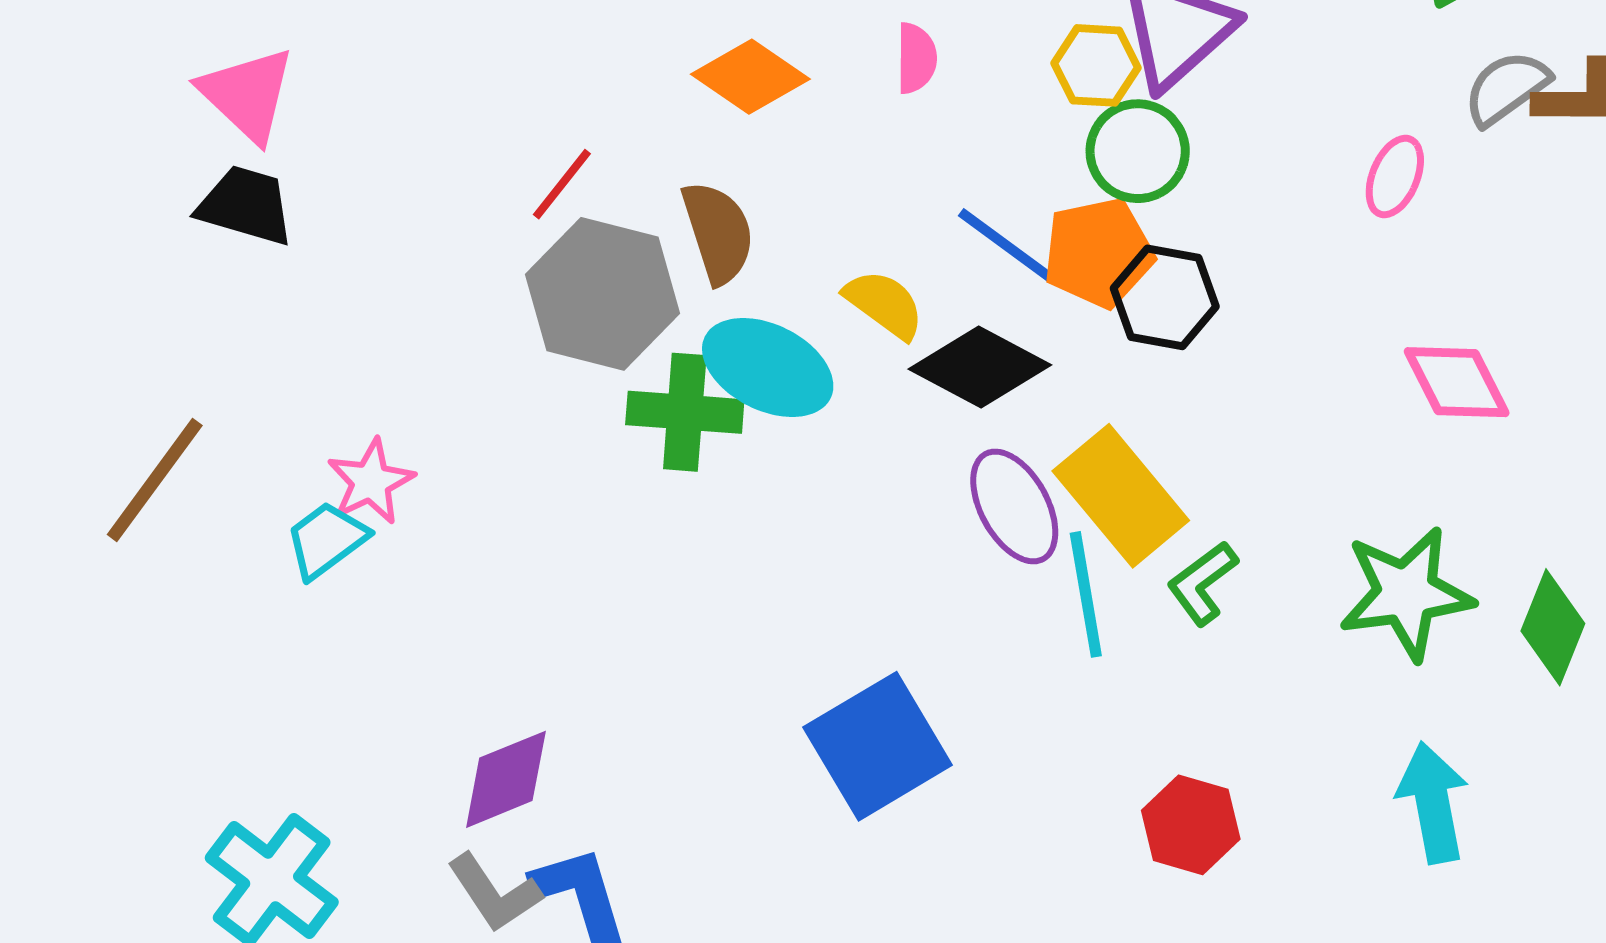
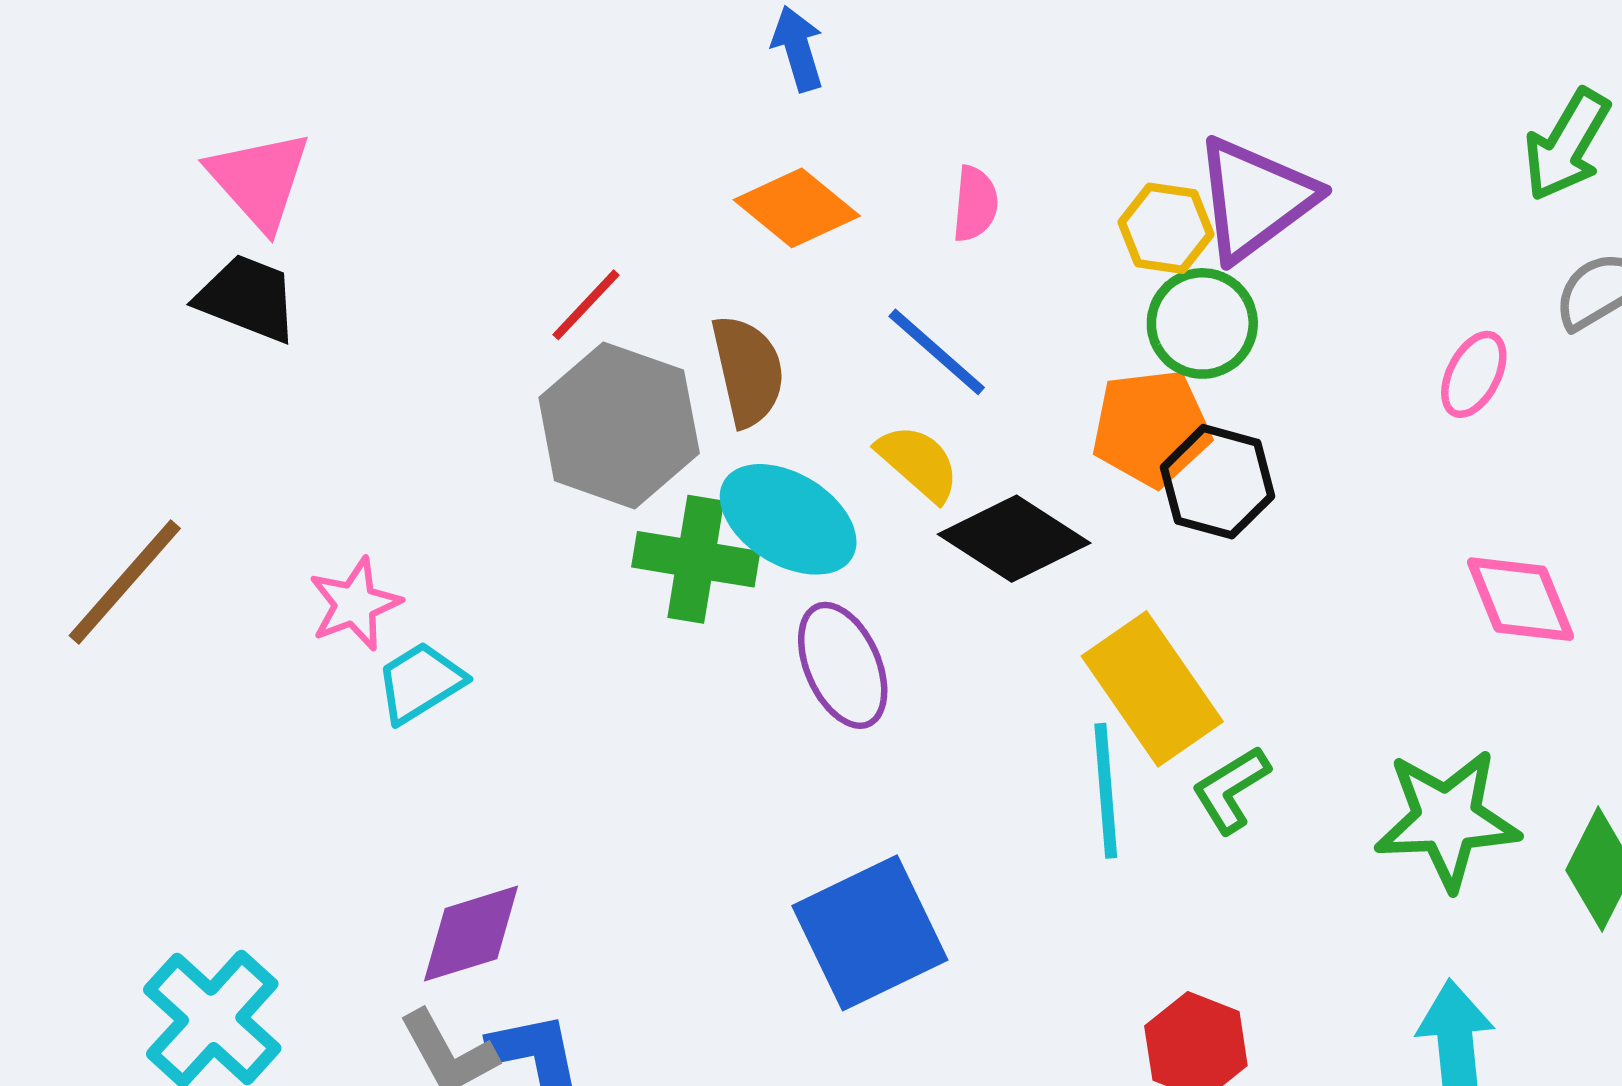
blue line: (1006, 245) -> (937, 352), moved
purple ellipse: (1014, 506) -> (843, 665), moved
cyan trapezoid: (326, 540) -> (420, 682), moved

